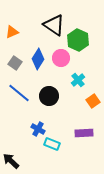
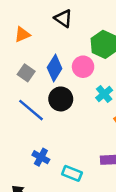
black triangle: (54, 25) -> (63, 18), moved, size x0.7
black circle: (49, 96) -> (61, 99), moved
blue cross: (38, 129) -> (41, 157), moved

